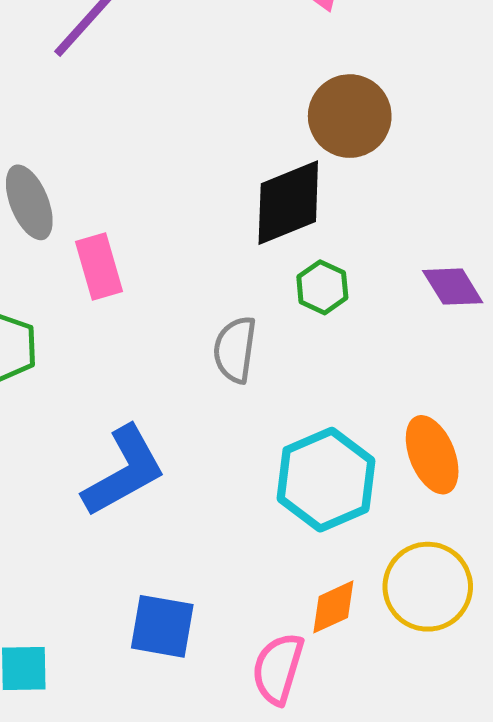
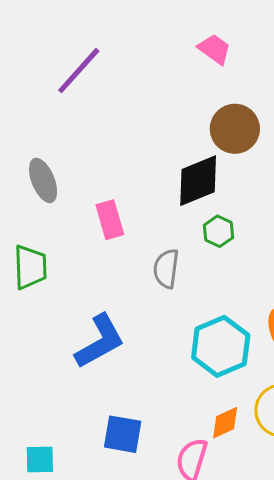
pink rectangle: (99, 267) -> (110, 220), moved

